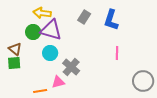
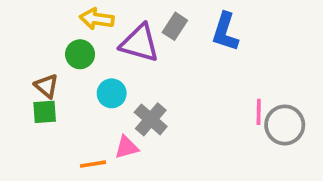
purple triangle: (51, 30) -> (140, 43), moved
pink line: (117, 53) -> (259, 112), moved
gray circle: (143, 81) -> (285, 125), moved

